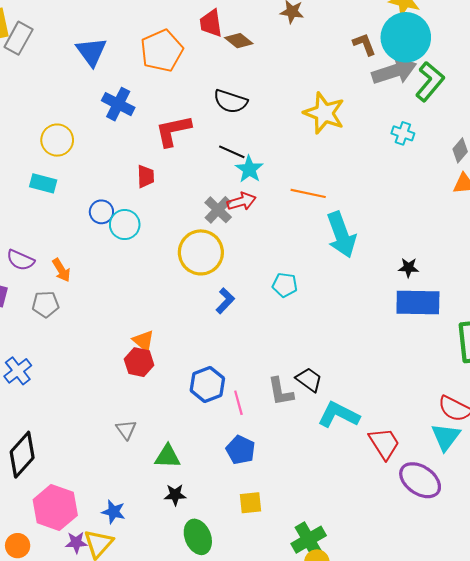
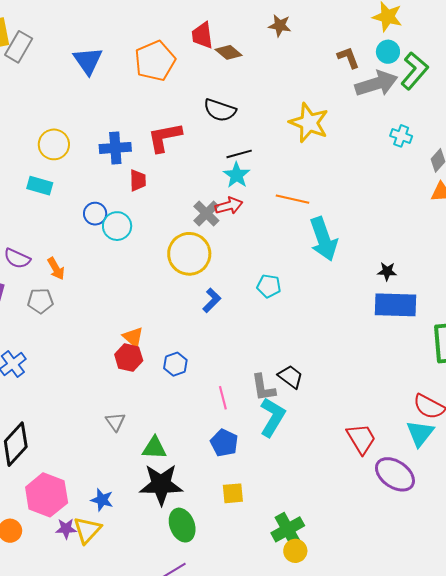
cyan circle: (406, 37) -> (388, 52), size x0.5
green L-shape: (430, 82) -> (414, 71), moved
blue cross: (118, 104) -> (115, 148), moved, turned -32
cyan cross: (403, 133) -> (401, 136), moved
black line: (232, 152) -> (239, 154), moved, turned -40
blue hexagon: (207, 384) -> (175, 364), moved, size x0.7
cyan L-shape: (338, 415) -> (272, 417), moved, turned 93
black star: (175, 495) -> (161, 485), size x2.0

